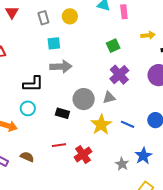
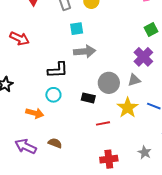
green square: (113, 46) -> (151, 29), moved
red line: (59, 145) -> (103, 123), moved
red cross: (83, 154) -> (109, 159), moved, turned 30
gray star: (122, 164) -> (145, 152), moved

